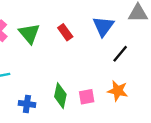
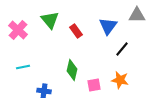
green triangle: (29, 33) -> (50, 20), moved
green diamond: (60, 96) -> (72, 70), moved

